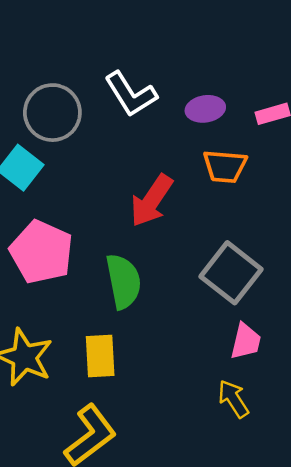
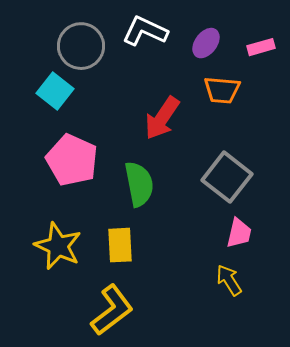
white L-shape: (131, 94) -> (145, 31), turned 147
purple ellipse: (205, 109) -> (206, 43), turned -44

